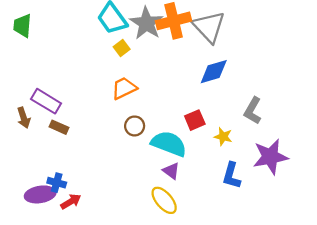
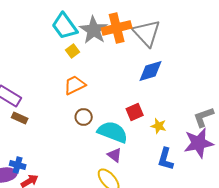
gray L-shape: (253, 111) -> (204, 117), moved, turned 40

